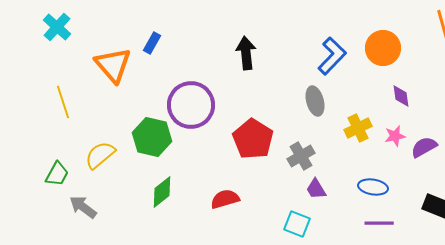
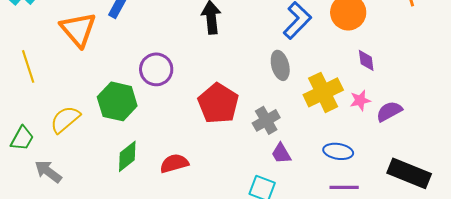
purple circle: (191, 105) -> (156, 69), size x0.7
yellow cross: (358, 128) -> (323, 92), size x1.4
red semicircle: (225, 199) -> (174, 163), moved

